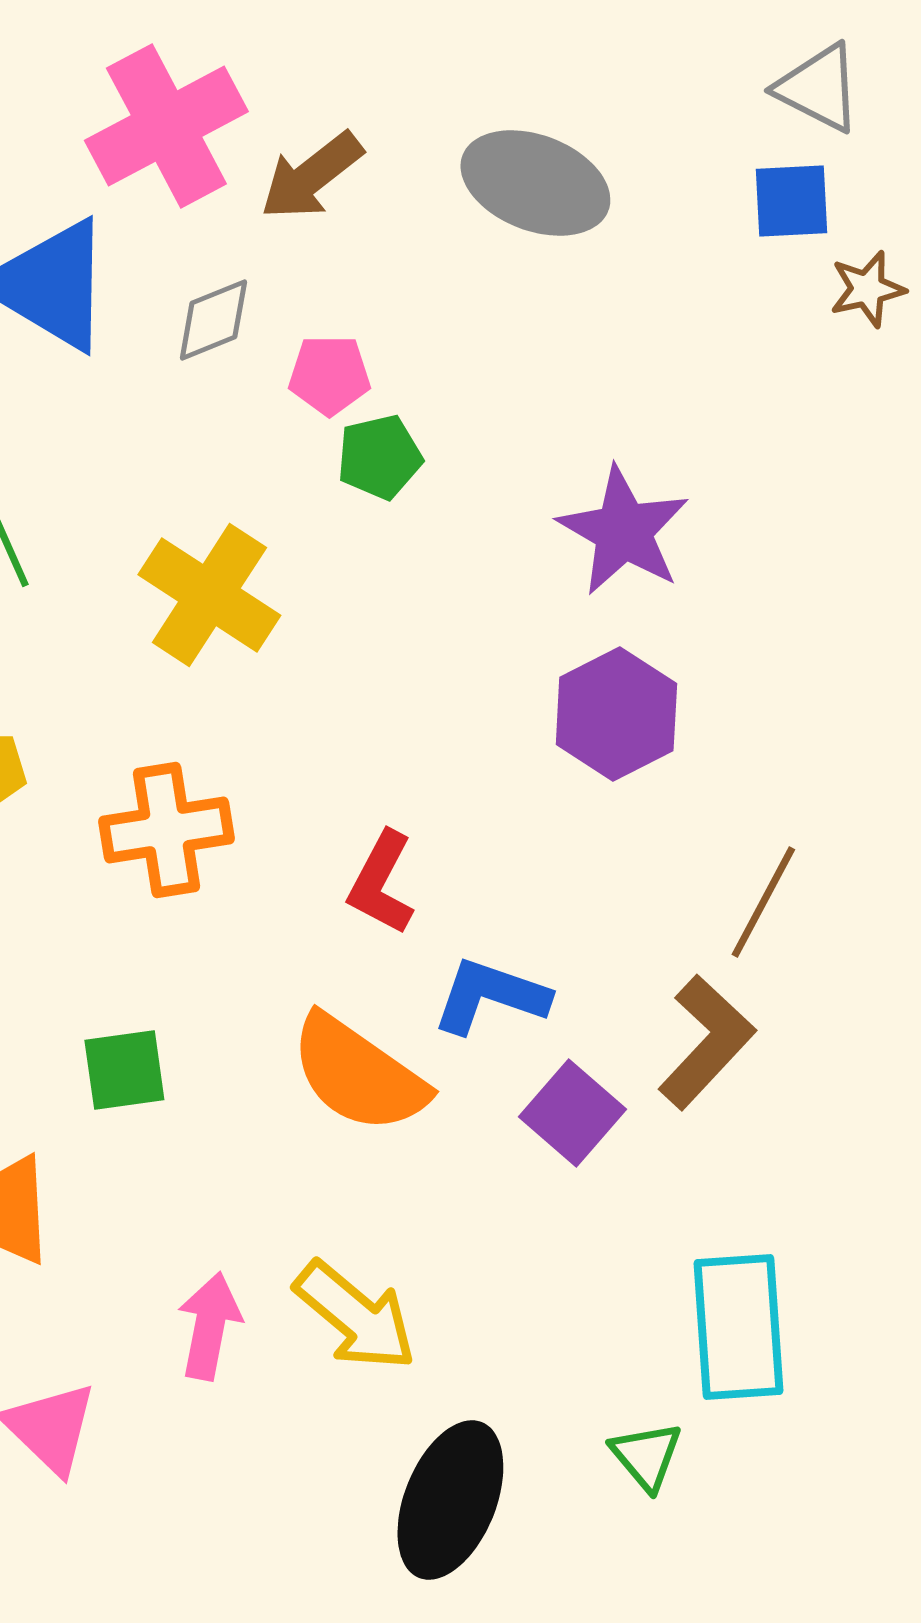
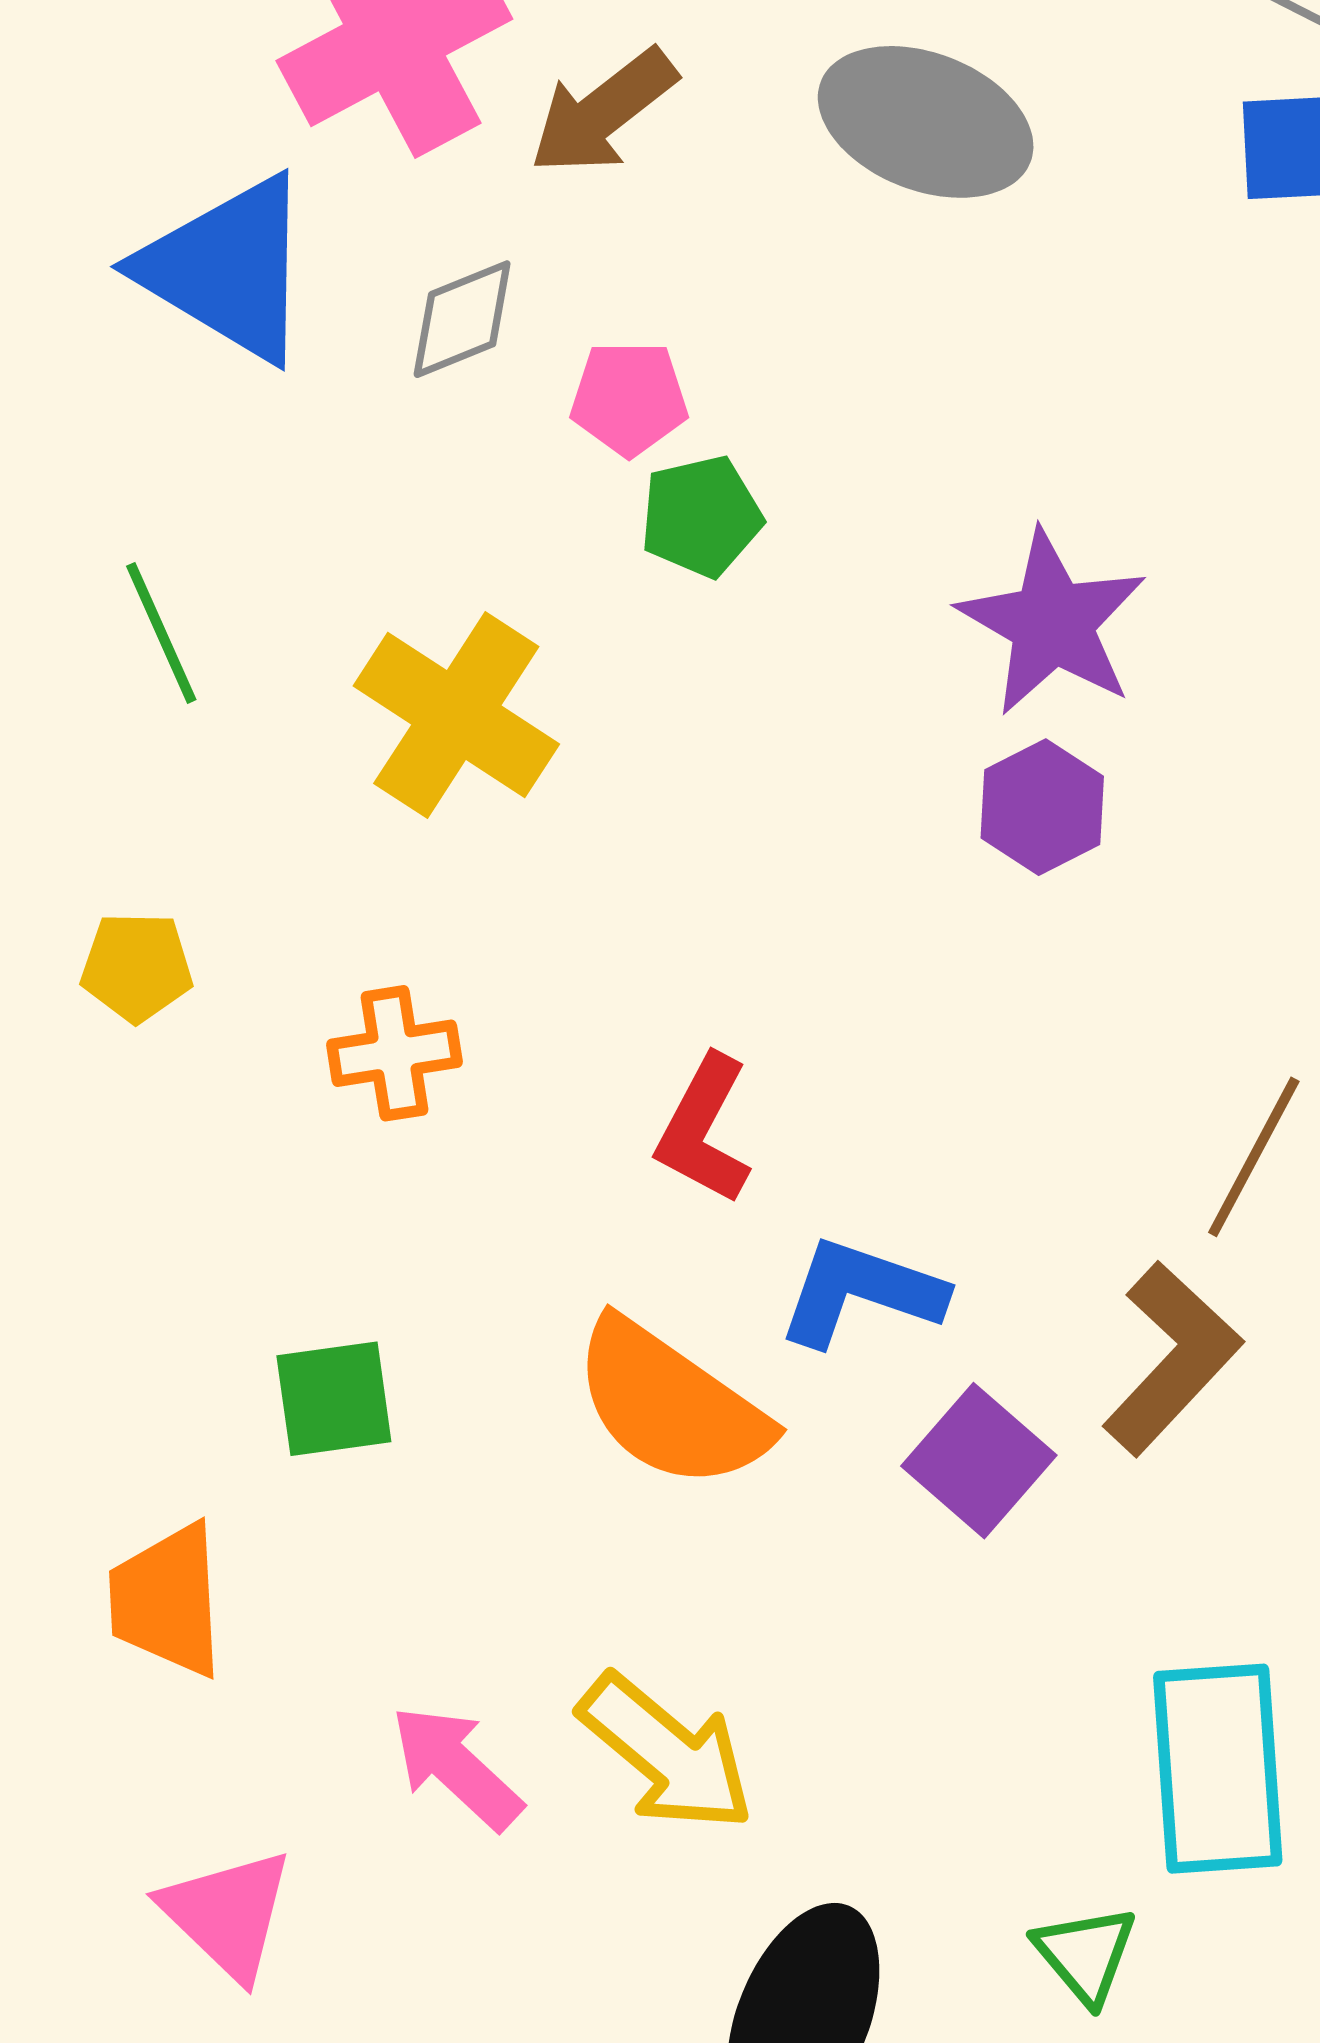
purple hexagon: (616, 714) -> (1042, 807), moved, size x0.7
orange cross: (166, 830) -> (394, 1053), size x0.7
pink arrow: (209, 1326) -> (456, 1767), turned -58

